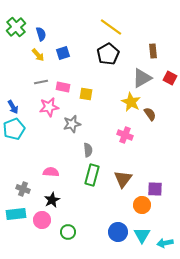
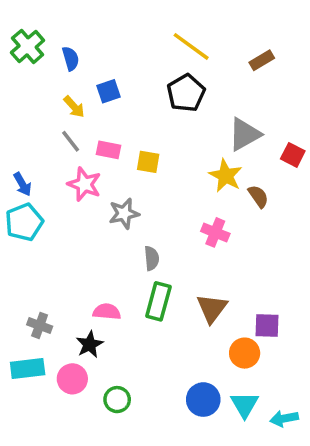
brown rectangle: (153, 51) -> (262, 60), moved, turned 64
yellow arrow: (38, 55) -> (74, 107), moved
red square: (170, 78) -> (293, 155), moved
gray line: (41, 82) -> (71, 141), turned 64
pink star: (49, 107) -> (84, 184), turned 30
pink semicircle: (51, 172) -> (107, 312), moved

